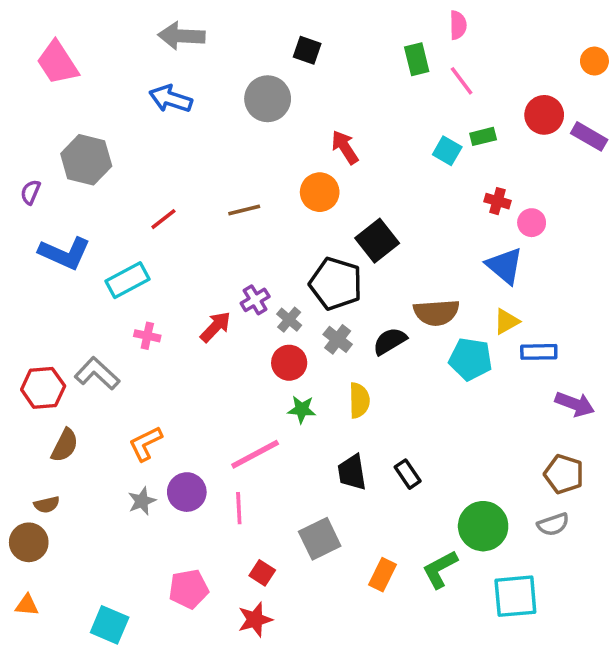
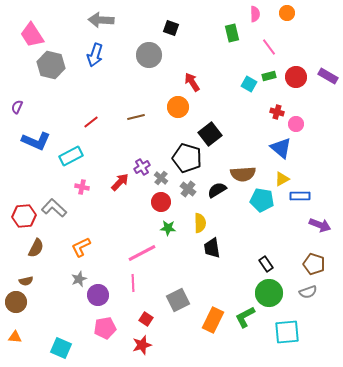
orange circle: (594, 61) -> (287, 13), moved
pink line: (462, 81) -> (269, 47), moved
blue arrow: (171, 99) -> (95, 55), turned -90
red circle: (544, 115) -> (296, 77), moved
gray hexagon: (86, 160) -> (51, 65), moved
black trapezoid: (352, 472) -> (212, 248), moved
black rectangle: (408, 474) -> (266, 264), moved
purple circle: (187, 492) -> (98, 295), moved
orange rectangle: (383, 575) -> (213, 320), size x1.4

